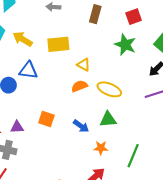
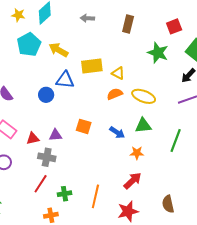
red square: (134, 17) -> (174, 26), moved
yellow rectangle: (58, 44) -> (92, 66), moved
green line: (133, 156) -> (176, 140), moved

